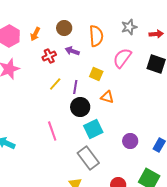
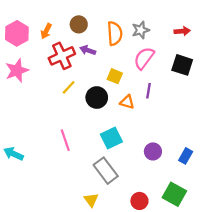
gray star: (129, 27) -> (141, 30), moved
red cross: (49, 56) -> (62, 56), size x1.6
purple line: (75, 87) -> (148, 91), moved
black circle: (80, 107) -> (97, 98), moved

